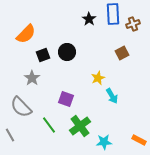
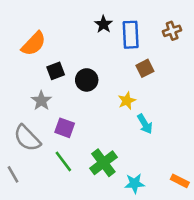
blue rectangle: (113, 14) -> (131, 35), moved
black star: (89, 19) -> (103, 24), moved
black circle: (67, 52) -> (87, 80), moved
brown square: (122, 53) -> (145, 68), moved
purple square: (66, 99) -> (65, 128), moved

